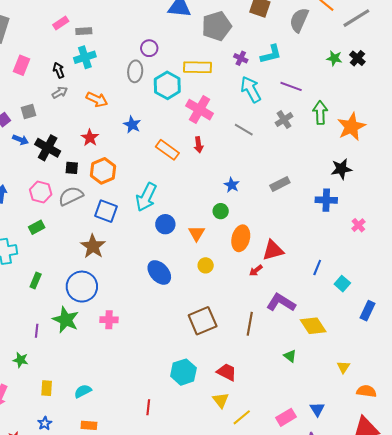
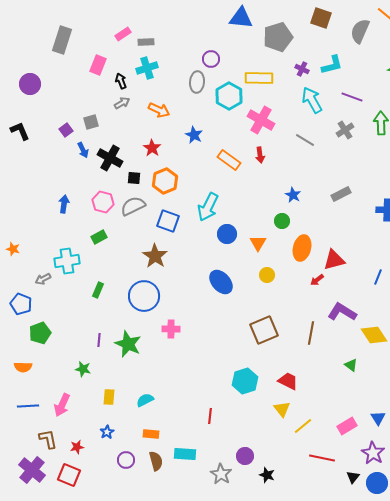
pink rectangle: (22, 65) -> (98, 65), moved
blue arrow: (21, 140) -> (83, 150), turned 42
green star: (66, 320) -> (128, 344), moved

